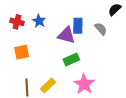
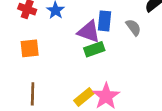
green rectangle: (71, 59) -> (94, 49), moved
yellow rectangle: (48, 85) -> (84, 97), moved

